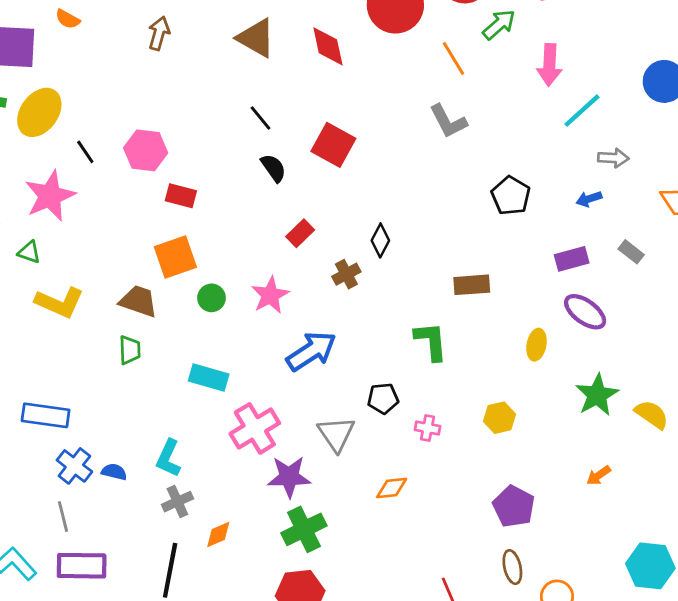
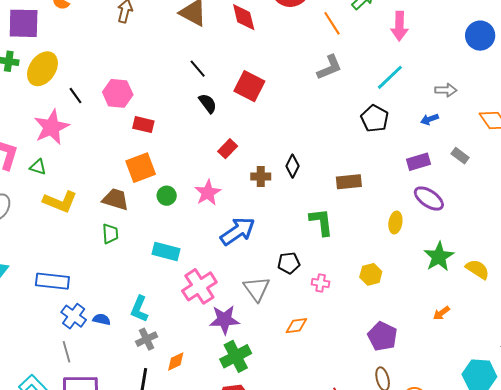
cyan line: (582, 111) -> (390, 77), moved
gray L-shape: (448, 121) -> (329, 67), turned -84
black diamond: (380, 240) -> (292, 166), moved
brown cross: (346, 274) -> (261, 177), turned 30

